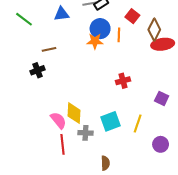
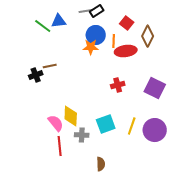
green line: (24, 19) -> (43, 26), moved
red ellipse: (163, 44) -> (126, 51), moved
brown line: (49, 49) -> (50, 66), moved
purple square: (162, 98) -> (155, 88), moved, size x1.5
purple circle: (161, 144) -> (155, 130), moved, size x1.5

